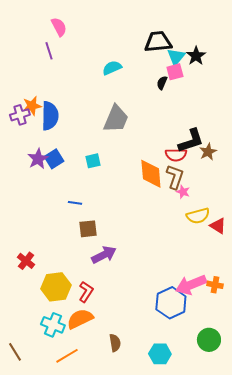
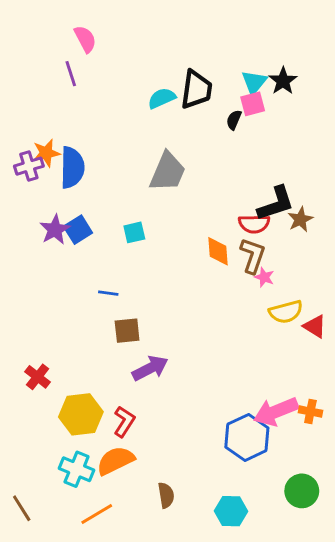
black trapezoid: (158, 42) -> (196, 90), moved, turned 104
orange diamond: (151, 174) -> (218, 251), size x0.7

